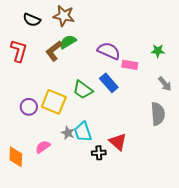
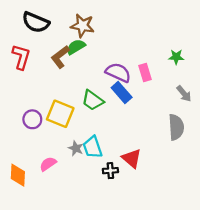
brown star: (64, 16) -> (83, 26), moved
black semicircle: (32, 20) -> (36, 22), size x1.4
purple semicircle: (109, 51) -> (118, 72), moved
pink rectangle: (130, 65) -> (145, 72), turned 63

